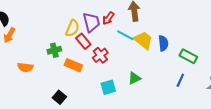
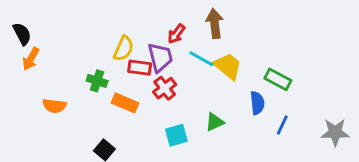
purple trapezoid: (91, 22) -> (160, 57), moved
red rectangle: (83, 41) -> (140, 68), turned -42
blue semicircle: (163, 43) -> (257, 103), moved
green cross: (54, 50) -> (97, 81), turned 32
green rectangle: (188, 56) -> (278, 79), moved

